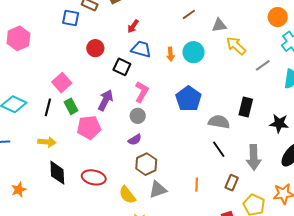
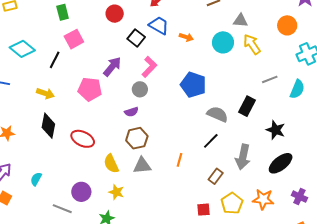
orange circle: (278, 17) -> (287, 25), moved
cyan circle: (193, 52) -> (223, 42), moved
orange arrow: (170, 54) -> (186, 37), turned -80
gray line: (263, 65) -> (270, 79), moved
blue pentagon: (189, 99) -> (193, 85), turned -30
green rectangle: (71, 106) -> (63, 12), moved
black line: (219, 149) -> (211, 141), turned 66
orange line: (197, 185) -> (180, 160), moved

